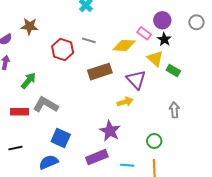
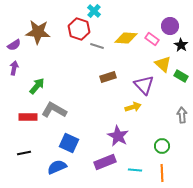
brown star: (29, 26) -> (38, 32), size x1.4
black star: (164, 39) -> (181, 45), moved
yellow diamond: (124, 45) -> (126, 38), moved
red hexagon: (63, 49) -> (79, 29), moved
brown rectangle: (100, 72) -> (108, 77), size x0.7

